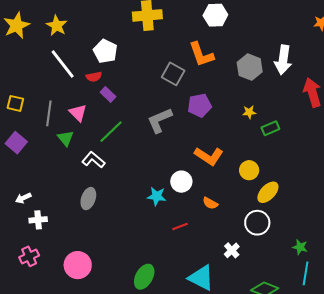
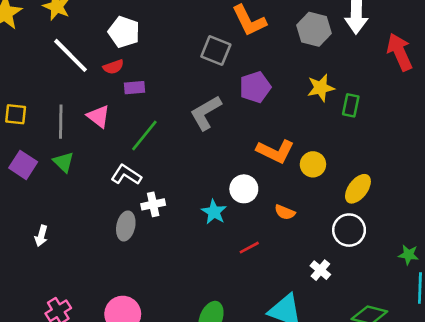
purple rectangle: (108, 94) -> (134, 88), turned -42
yellow star: (249, 112) -> (321, 88), size x1.5
green rectangle: (270, 128) -> (351, 105), turned -48
green triangle: (66, 138) -> (64, 162), moved
yellow circle: (249, 170) -> (313, 164), moved
cyan star: (157, 196) -> (214, 212), turned 30
white arrow: (23, 198) -> (41, 236), turned -42
white cross: (38, 220) -> (153, 204), moved

